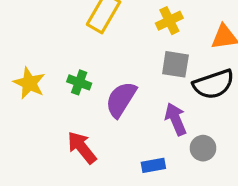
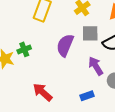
green cross: (79, 82) -> (24, 49), moved, turned -32
purple semicircle: (121, 99) -> (65, 45), moved

